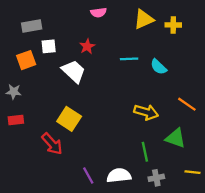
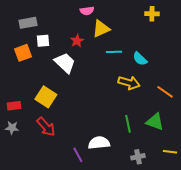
yellow triangle: (144, 19) -> (101, 29), moved
yellow cross: (173, 25) -> (152, 14), moved
gray star: (14, 92) -> (12, 128), moved
yellow arrow: (146, 112) -> (129, 83), moved
yellow square: (69, 119) -> (46, 97), moved
green line: (145, 152) -> (128, 124), moved
white semicircle: (119, 176) -> (99, 143), moved

